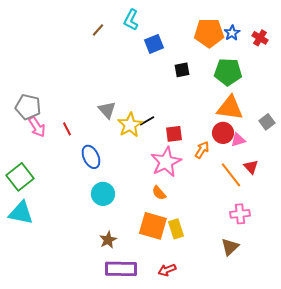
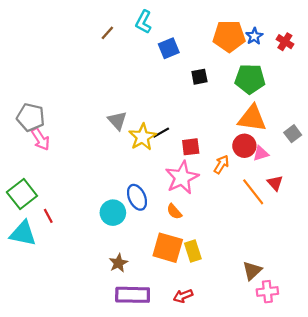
red line: (67, 129) -> (48, 216), moved
blue ellipse: (91, 157) -> (137, 197), moved
pink cross: (240, 214) -> (267, 292), moved

